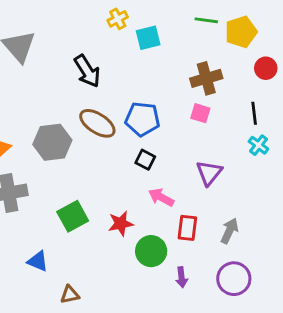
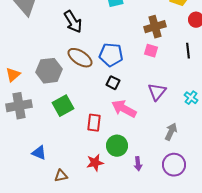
cyan cross: (258, 145) -> (191, 98), moved
pink arrow: (161, 197) -> (124, 109), size x1.4
green square: (73, 216) -> (63, 106), moved
red star: (121, 224) -> (95, 163), moved
red rectangle: (187, 228) -> (94, 123), moved

